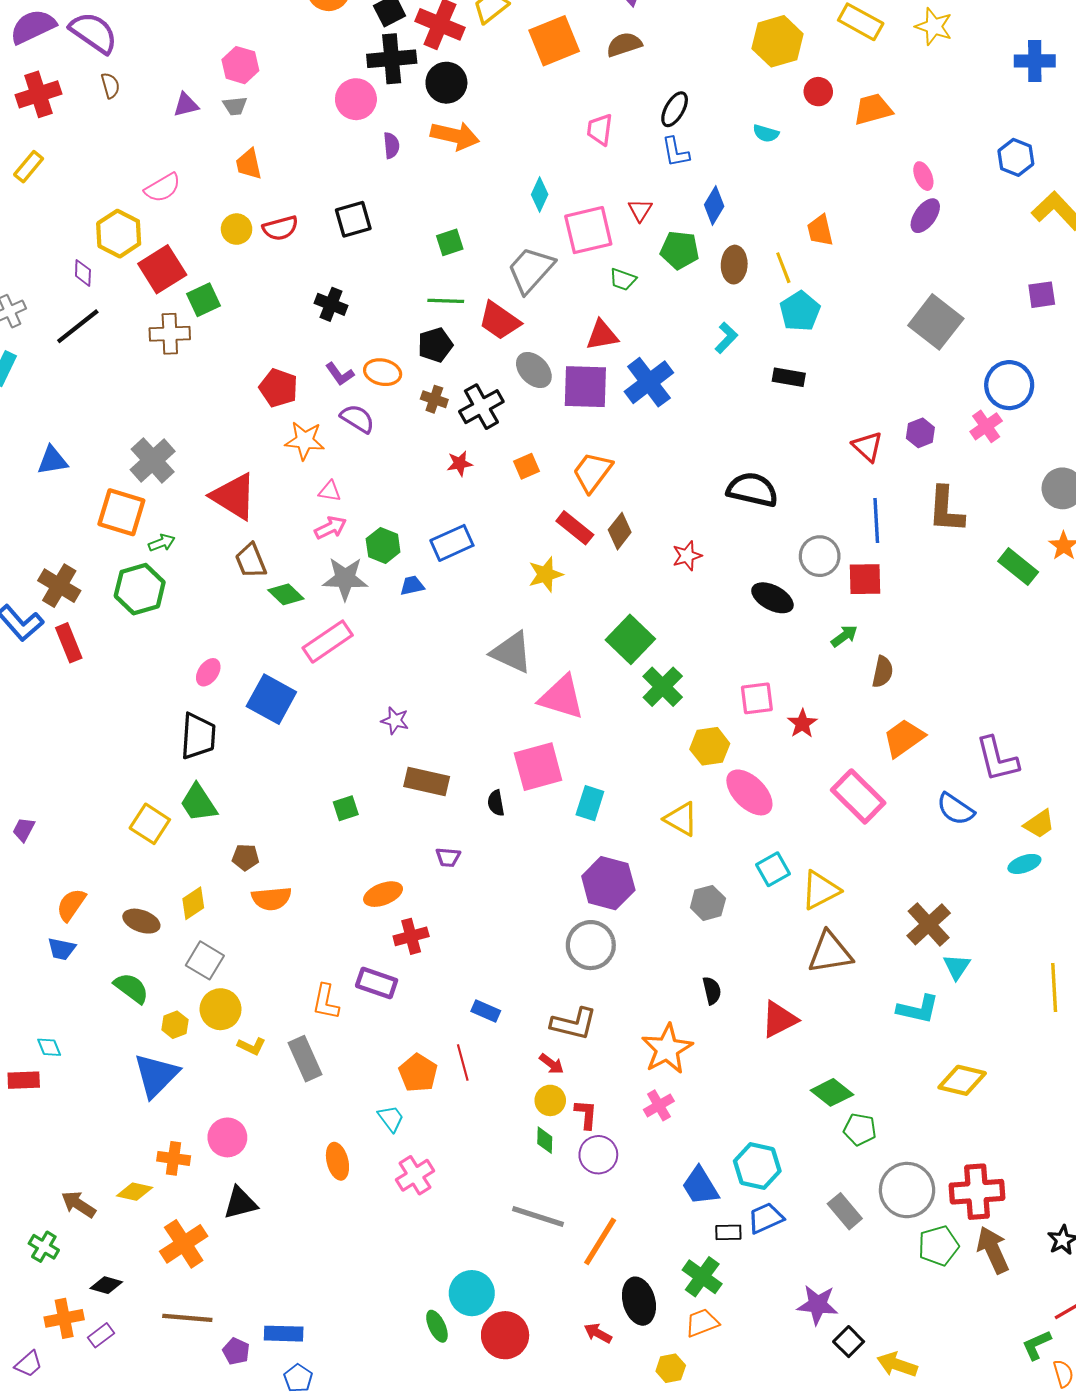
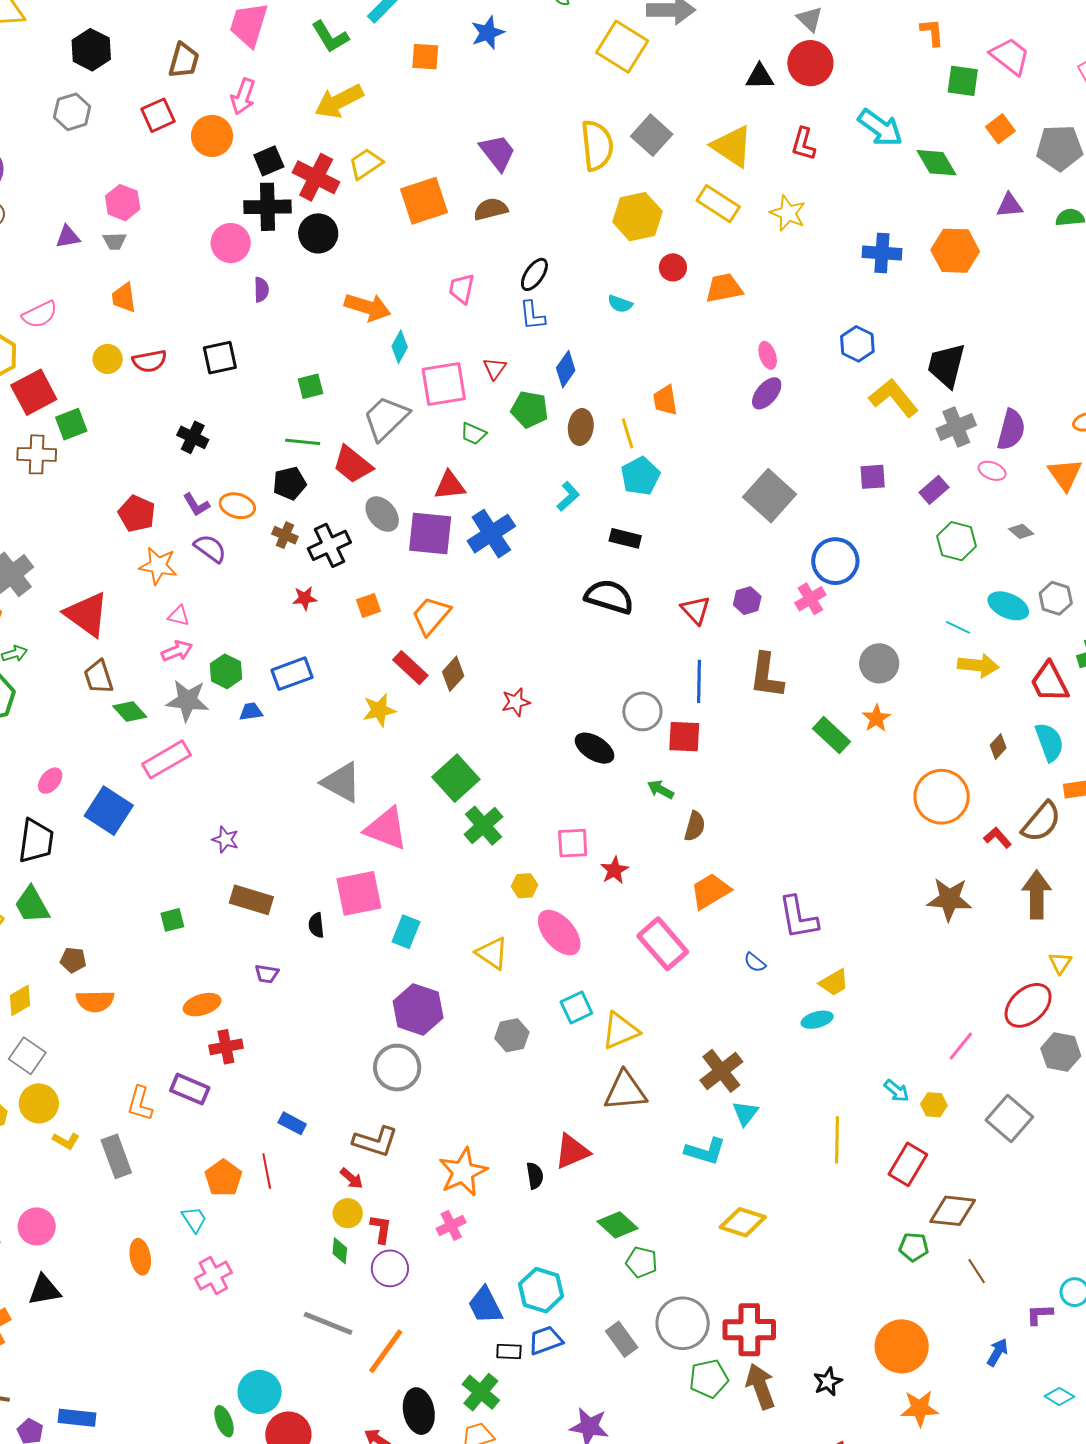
orange arrow: (455, 136) -> (368, 307), moved
black semicircle: (752, 490) -> (609, 597), moved
green arrow: (844, 636) -> (661, 789), turned -120
yellow hexagon: (710, 746) -> (524, 886), size x0.7
blue semicircle: (955, 809) -> (755, 962), size x0.6
black semicircle: (712, 991) -> (535, 1176), moved

